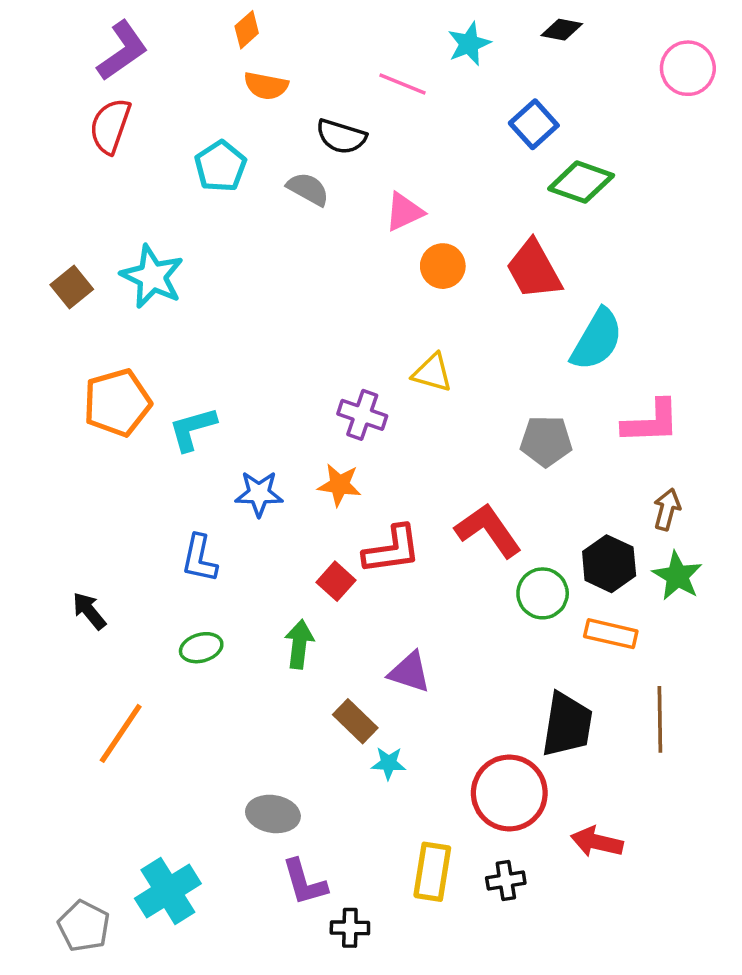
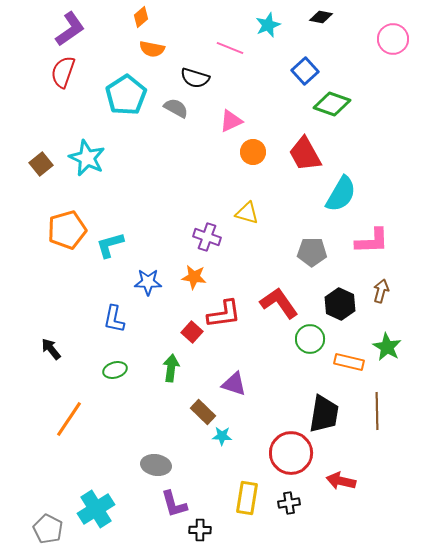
cyan pentagon: (220, 166) -> (126, 95), size x1.4
black hexagon: (609, 564) -> (340, 304), moved
green star: (677, 576) -> (387, 347), moved

